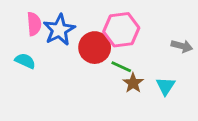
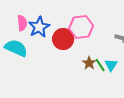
cyan semicircle: (25, 61) -> (16, 48), size x1.6
green line: (121, 67) -> (100, 65), moved, turned 32

